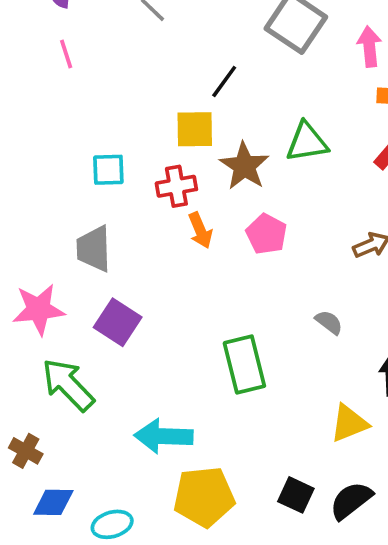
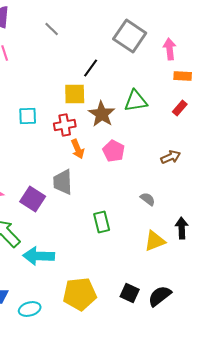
gray trapezoid: (94, 249) -> (63, 182), moved
green rectangle: (244, 365) -> (102, 222), size x0.7
yellow triangle: (349, 423) -> (155, 241), moved
cyan arrow: (164, 436) -> (39, 256), moved

